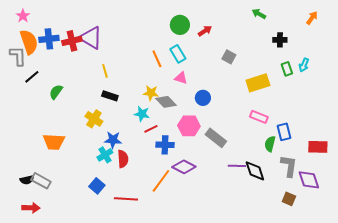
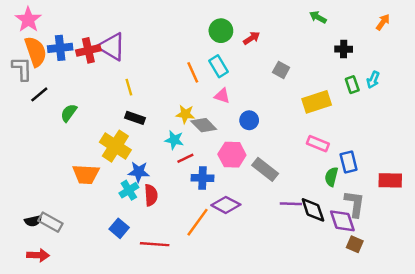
pink star: (23, 16) -> (28, 20), size x1.5
yellow cross: (94, 119) -> (115, 146), size x1.4
orange trapezoid: (54, 142) -> (86, 174), moved
purple diamond: (309, 180) -> (342, 221), moved

